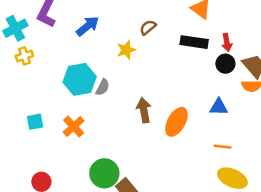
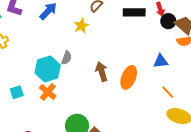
black circle: (225, 64) -> (168, 21), moved
cyan hexagon: (80, 79) -> (48, 69), moved
orange line: (223, 147) -> (168, 92), turned 48

